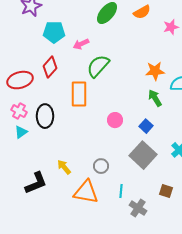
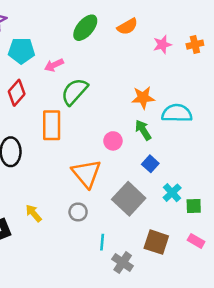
pink circle: (115, 120) -> (113, 141), moved
blue square: (146, 126) -> (150, 164), moved
brown square: (166, 191) -> (156, 242), size x1.5
orange triangle: (86, 192) -> (86, 173), moved, turned 40

